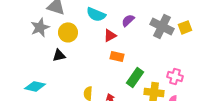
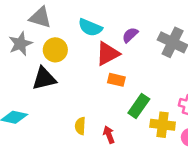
red triangle: (110, 35) -> (108, 54), size x1.5
black triangle: (59, 55) -> (44, 79), size x1.5

